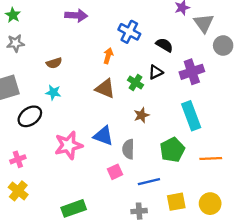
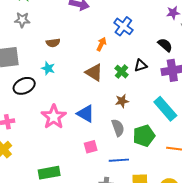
black semicircle: (164, 45) -> (165, 45), moved
cyan rectangle: (191, 116) -> (165, 109), turned -30
pink star: (68, 145) -> (54, 117), turned -30
gray semicircle: (128, 149) -> (118, 128), moved, turned 150

